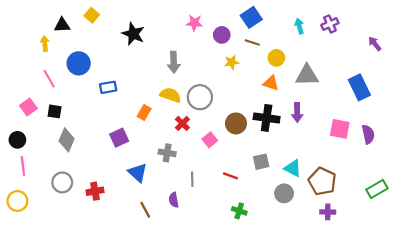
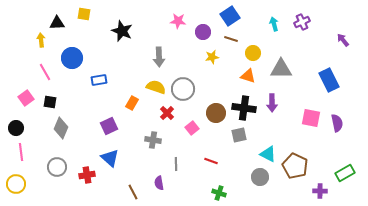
yellow square: (92, 15) -> (84, 14), turned -32
gray square: (261, 162) -> (239, 135), moved
blue triangle: (138, 173) -> (110, 158), moved
purple cross: (328, 212) -> (320, 191), moved

